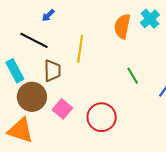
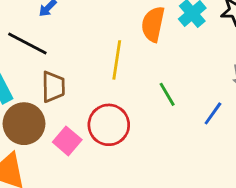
yellow line: (80, 49) -> (117, 60), moved
red circle: (102, 117) -> (109, 125), moved

